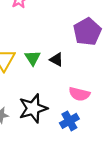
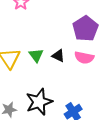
pink semicircle: (79, 94) -> (84, 58), moved

